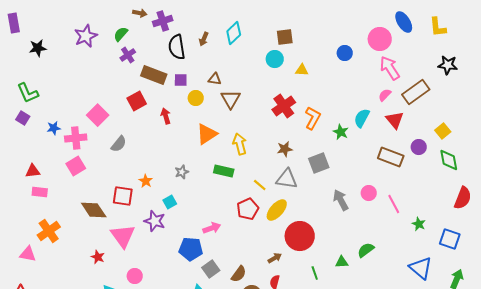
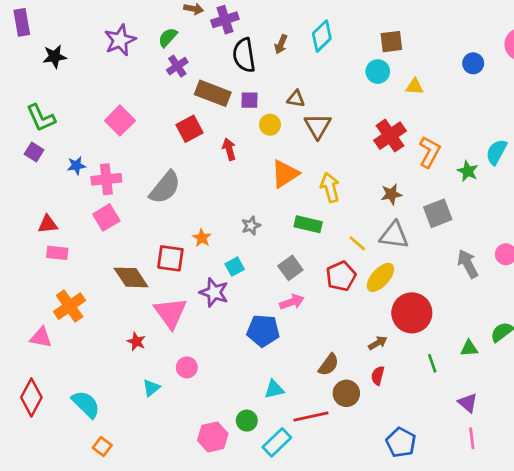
pink square: (98, 115) -> (120, 121), moved
gray semicircle: (119, 144) -> (165, 187), size x1.5
gray square: (211, 269) -> (290, 268), moved

